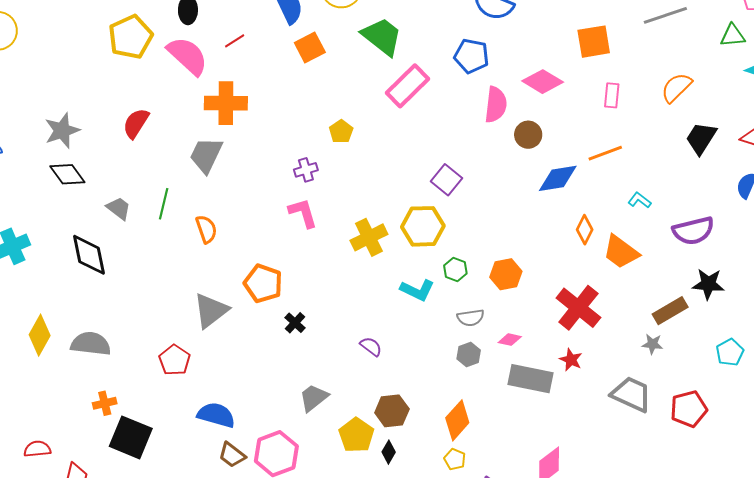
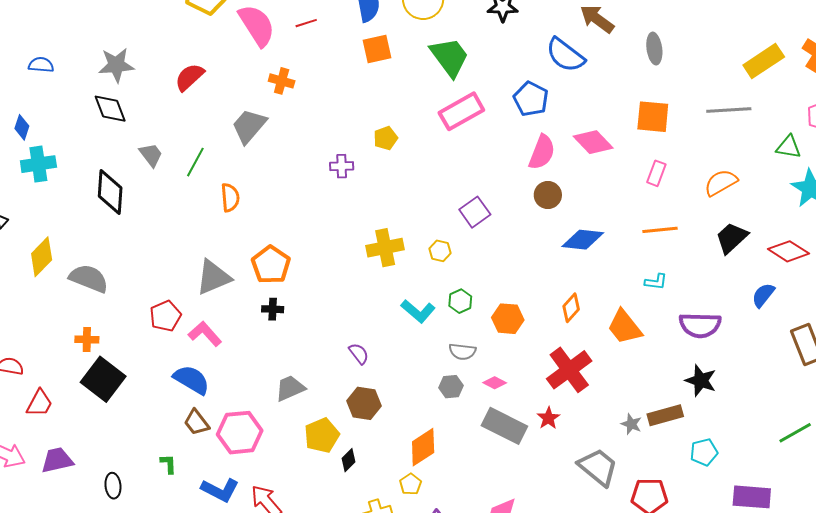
orange cross: (226, 103) -> (282, 81), size x0.6
brown circle: (528, 135) -> (548, 195), moved
orange line: (605, 153) -> (660, 230), moved
cyan L-shape: (640, 200) -> (656, 282), turned 135
pink L-shape: (303, 213) -> (205, 334), moved, turned -40
yellow hexagon: (423, 226) -> (440, 251), size x0.5
orange diamond: (585, 230) -> (571, 308), moved
brown rectangle: (670, 311) -> (665, 415), moved
black cross: (295, 323) -> (273, 309), moved, turned 35
brown hexagon: (392, 411) -> (364, 403), moved

